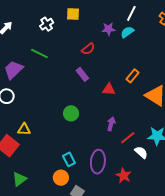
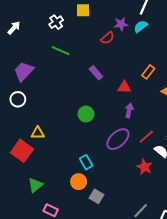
red semicircle: (88, 49) -> (108, 38), moved
green line: (39, 54) -> (61, 51), moved
purple arrow: (111, 124) -> (129, 110), moved
purple ellipse: (98, 162) -> (118, 139), moved, turned 45
red star: (124, 176) -> (144, 167), moved

